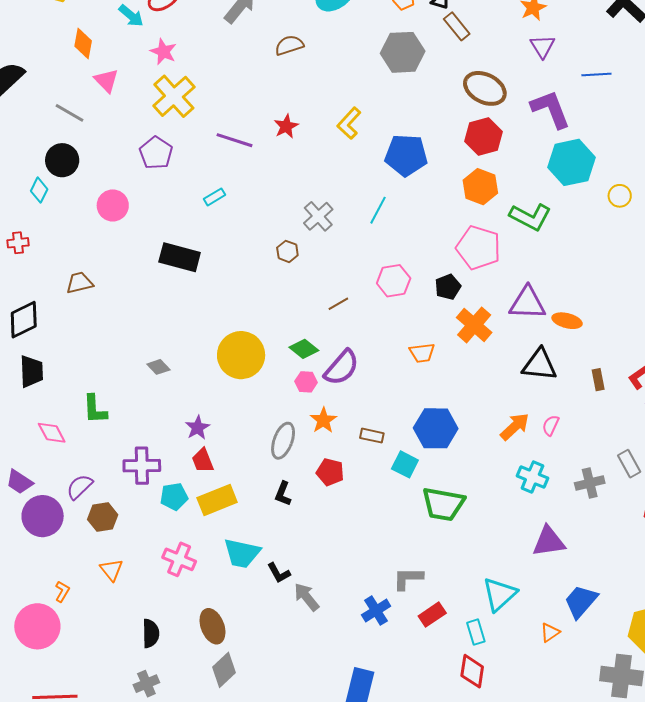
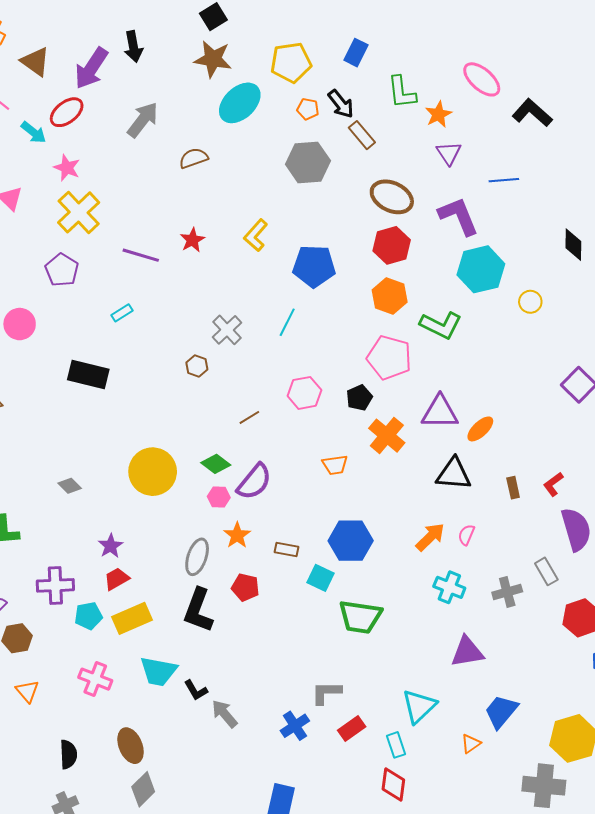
orange ellipse: (567, 321) -> (480, 429), turned -56
red trapezoid: (203, 460) -> (117, 579), turned 84
black L-shape: (283, 494) -> (198, 610), size x1.8

